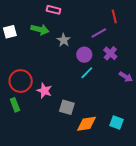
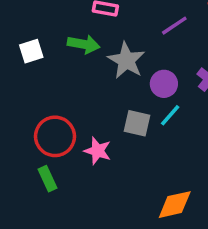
purple line: (99, 33) -> (174, 26), moved
gray star: (64, 40) -> (126, 60), size x1.5
gray square: (67, 107) -> (137, 123), moved

